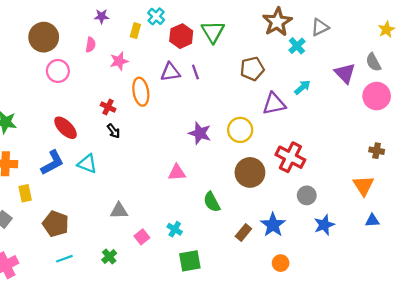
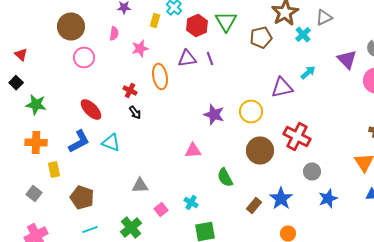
brown pentagon: (252, 69) -> (261, 38), moved
green cross: (109, 257) -> (131, 228), size x1.5

